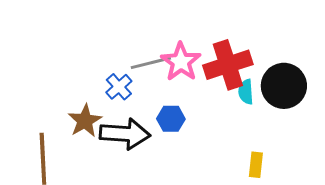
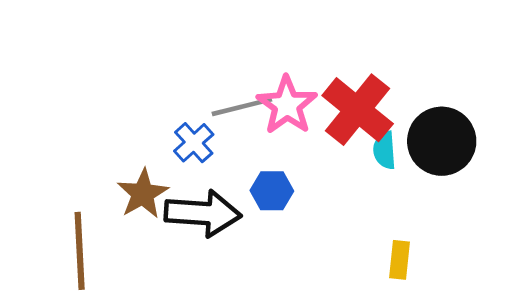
red cross: (228, 65) -> (358, 110), turned -33

